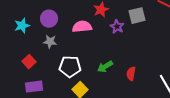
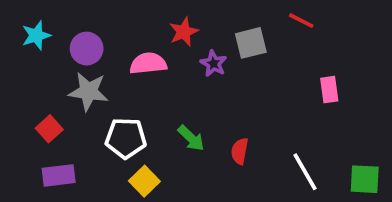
cyan star: (22, 26) -> (36, 35), moved
gray star: (50, 42) -> (88, 91), size x1.5
green arrow: (105, 67) -> (191, 138), turned -105

